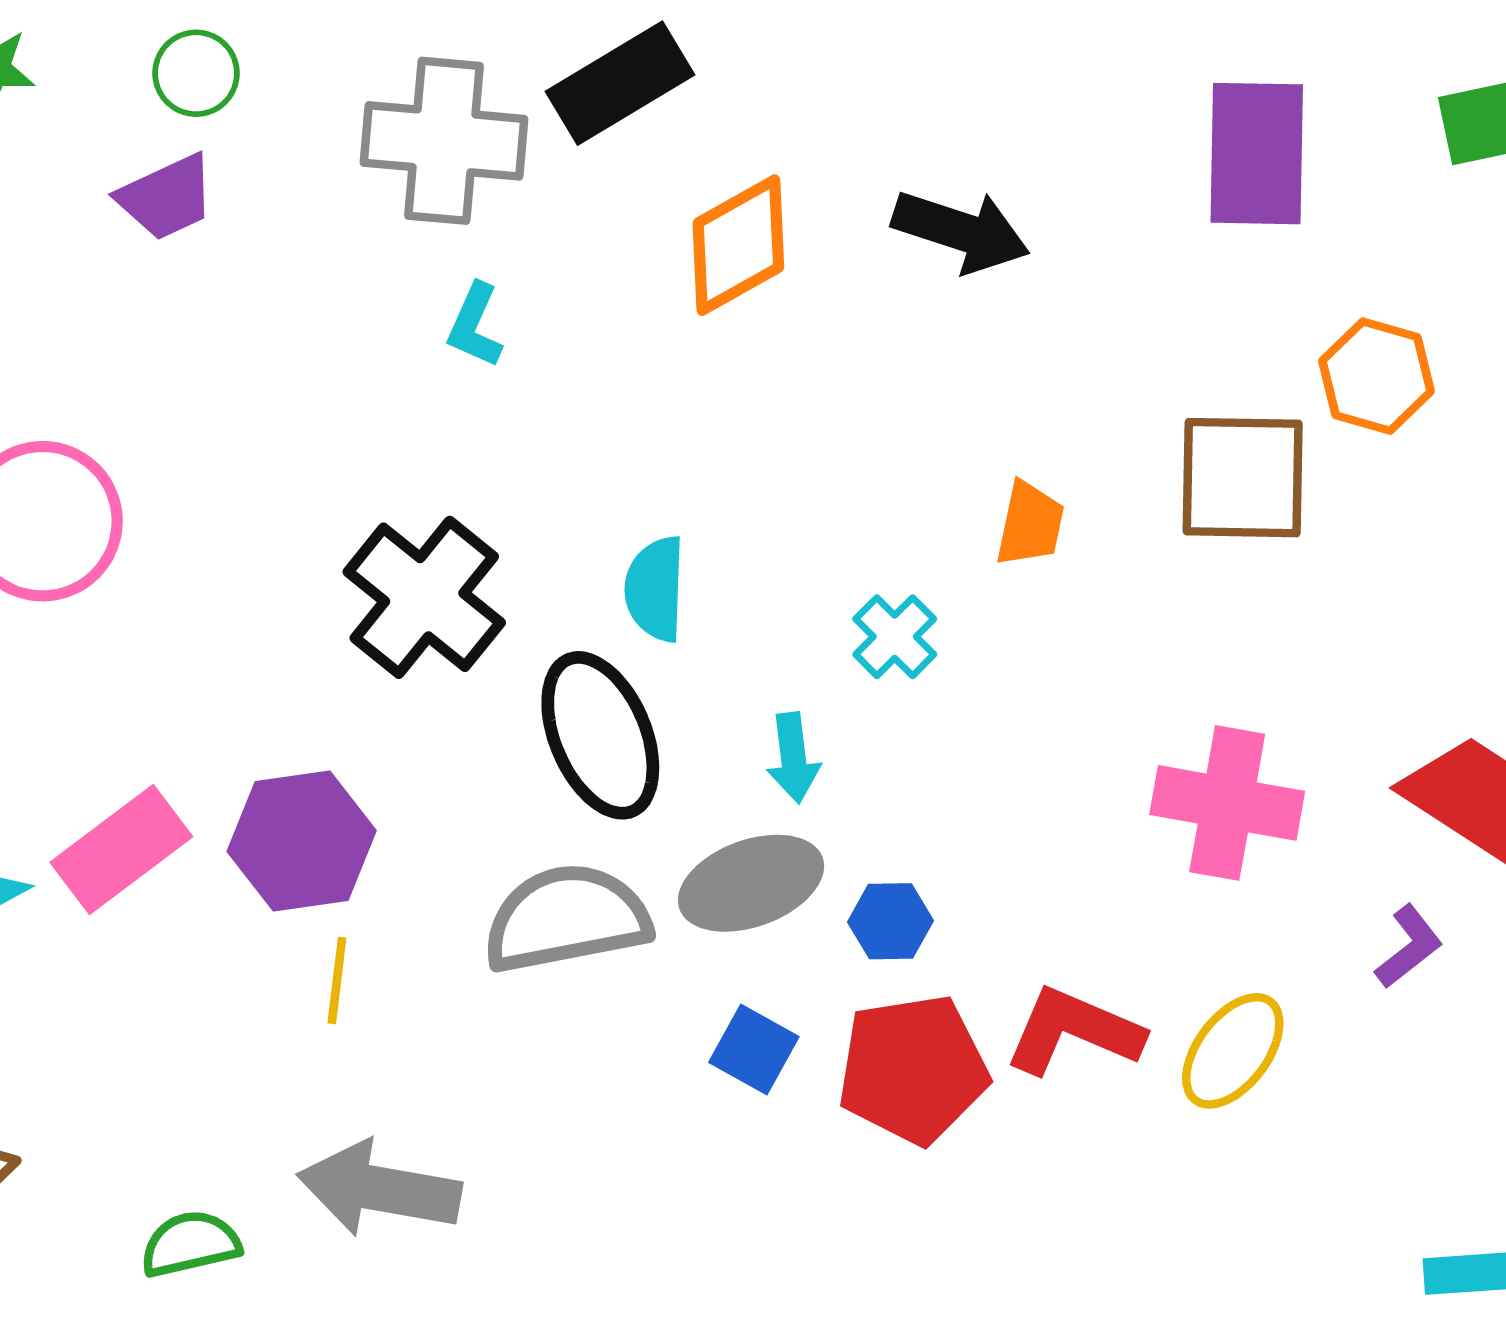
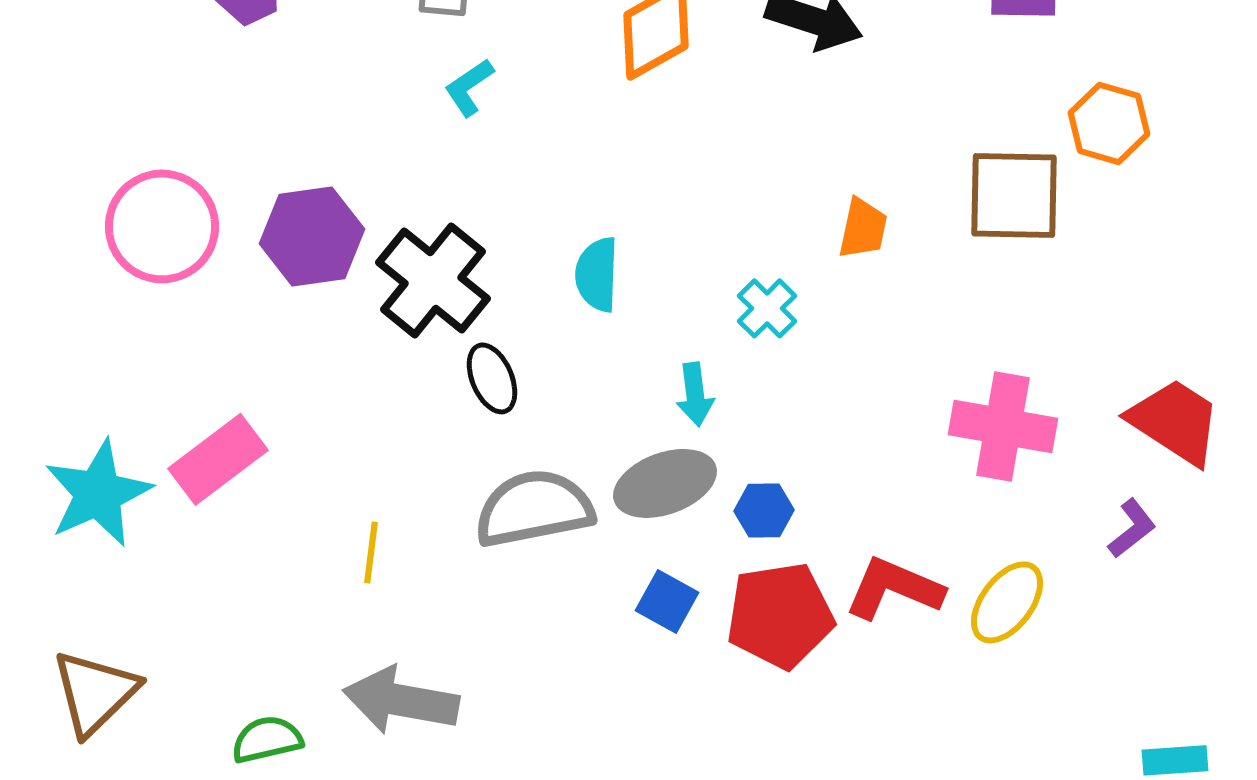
cyan L-shape: (475, 325) -> (469, 87), turned 32
black ellipse: (600, 735) -> (492, 378), moved, size x0.6
purple hexagon: (302, 841) -> (312, 236), moved

